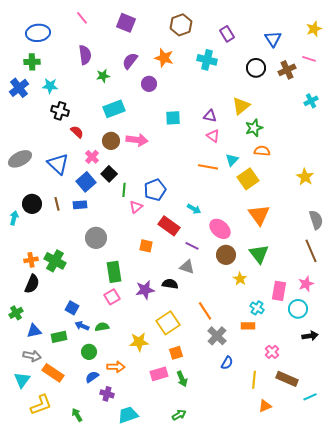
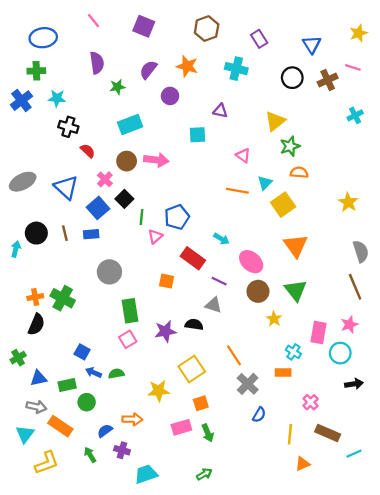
purple triangle: (210, 116) -> (220, 111), moved
green circle: (89, 352) -> (87, 402), moved
green arrow: (77, 415) -> (90, 455), moved

